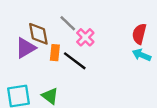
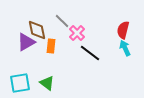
cyan arrow: (142, 55) -> (125, 48), turned 42
black line: (75, 61) -> (90, 53), moved

